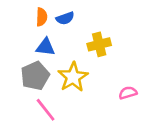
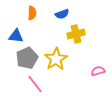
blue semicircle: (65, 18) -> (62, 14), moved
blue triangle: (46, 47) -> (16, 36), moved

